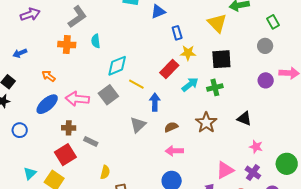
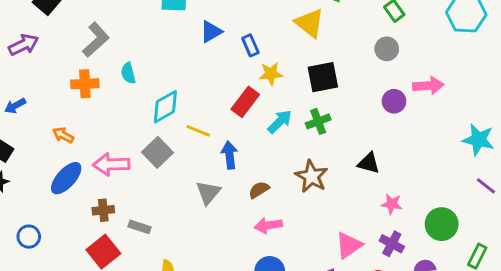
blue triangle: (158, 12) -> (211, 32), moved
blue circle: (20, 130) -> (29, 237), moved

